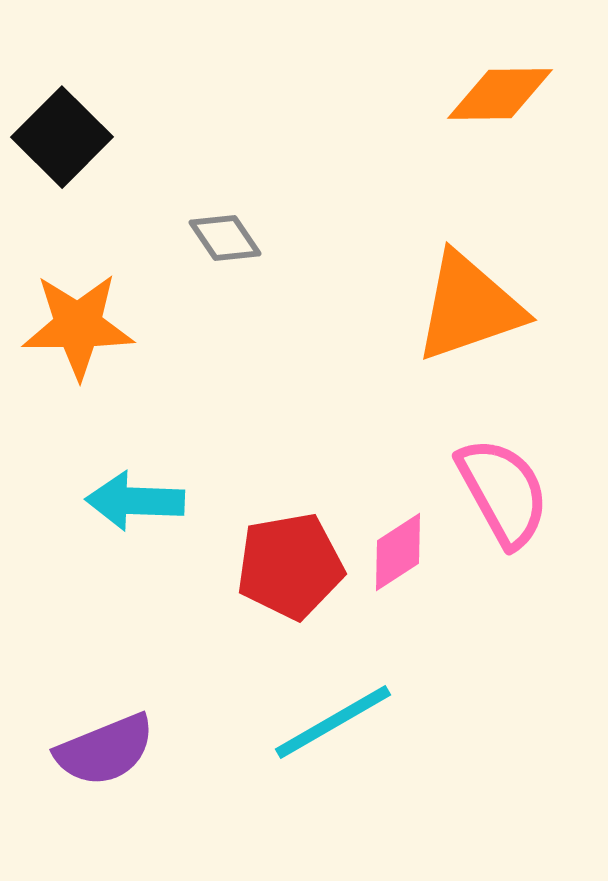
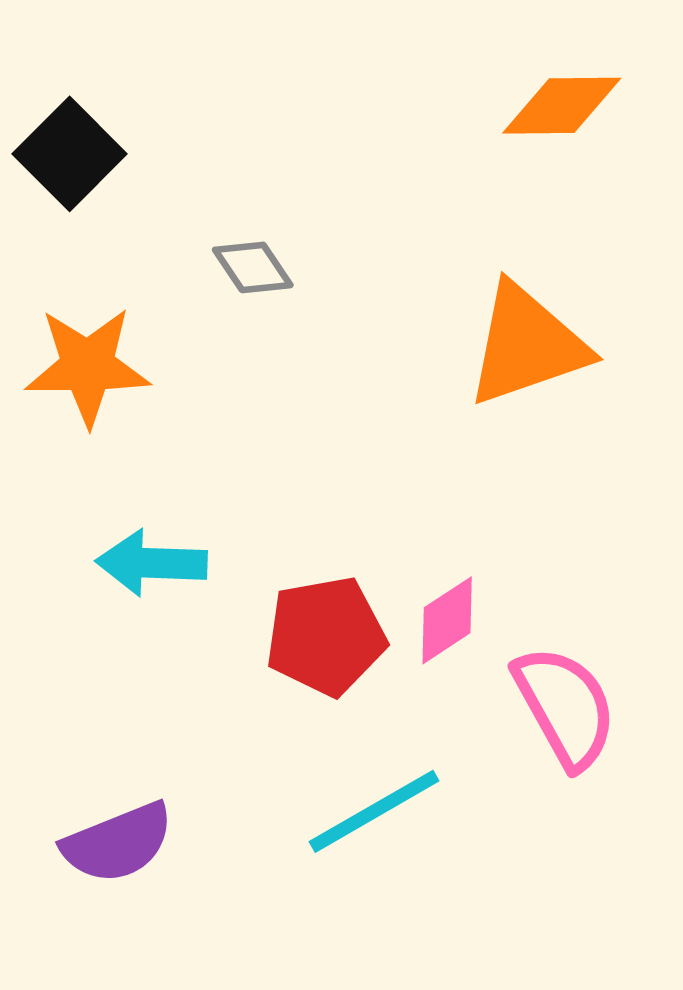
pink semicircle: (503, 492) -> (565, 707), moved

